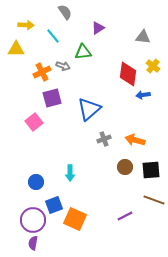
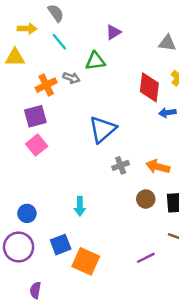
gray semicircle: (65, 12) -> (56, 13), moved
purple square: (52, 98) -> (35, 116), moved
blue circle: (36, 182) -> (27, 213), moved
purple circle: (33, 220) -> (19, 247), moved

